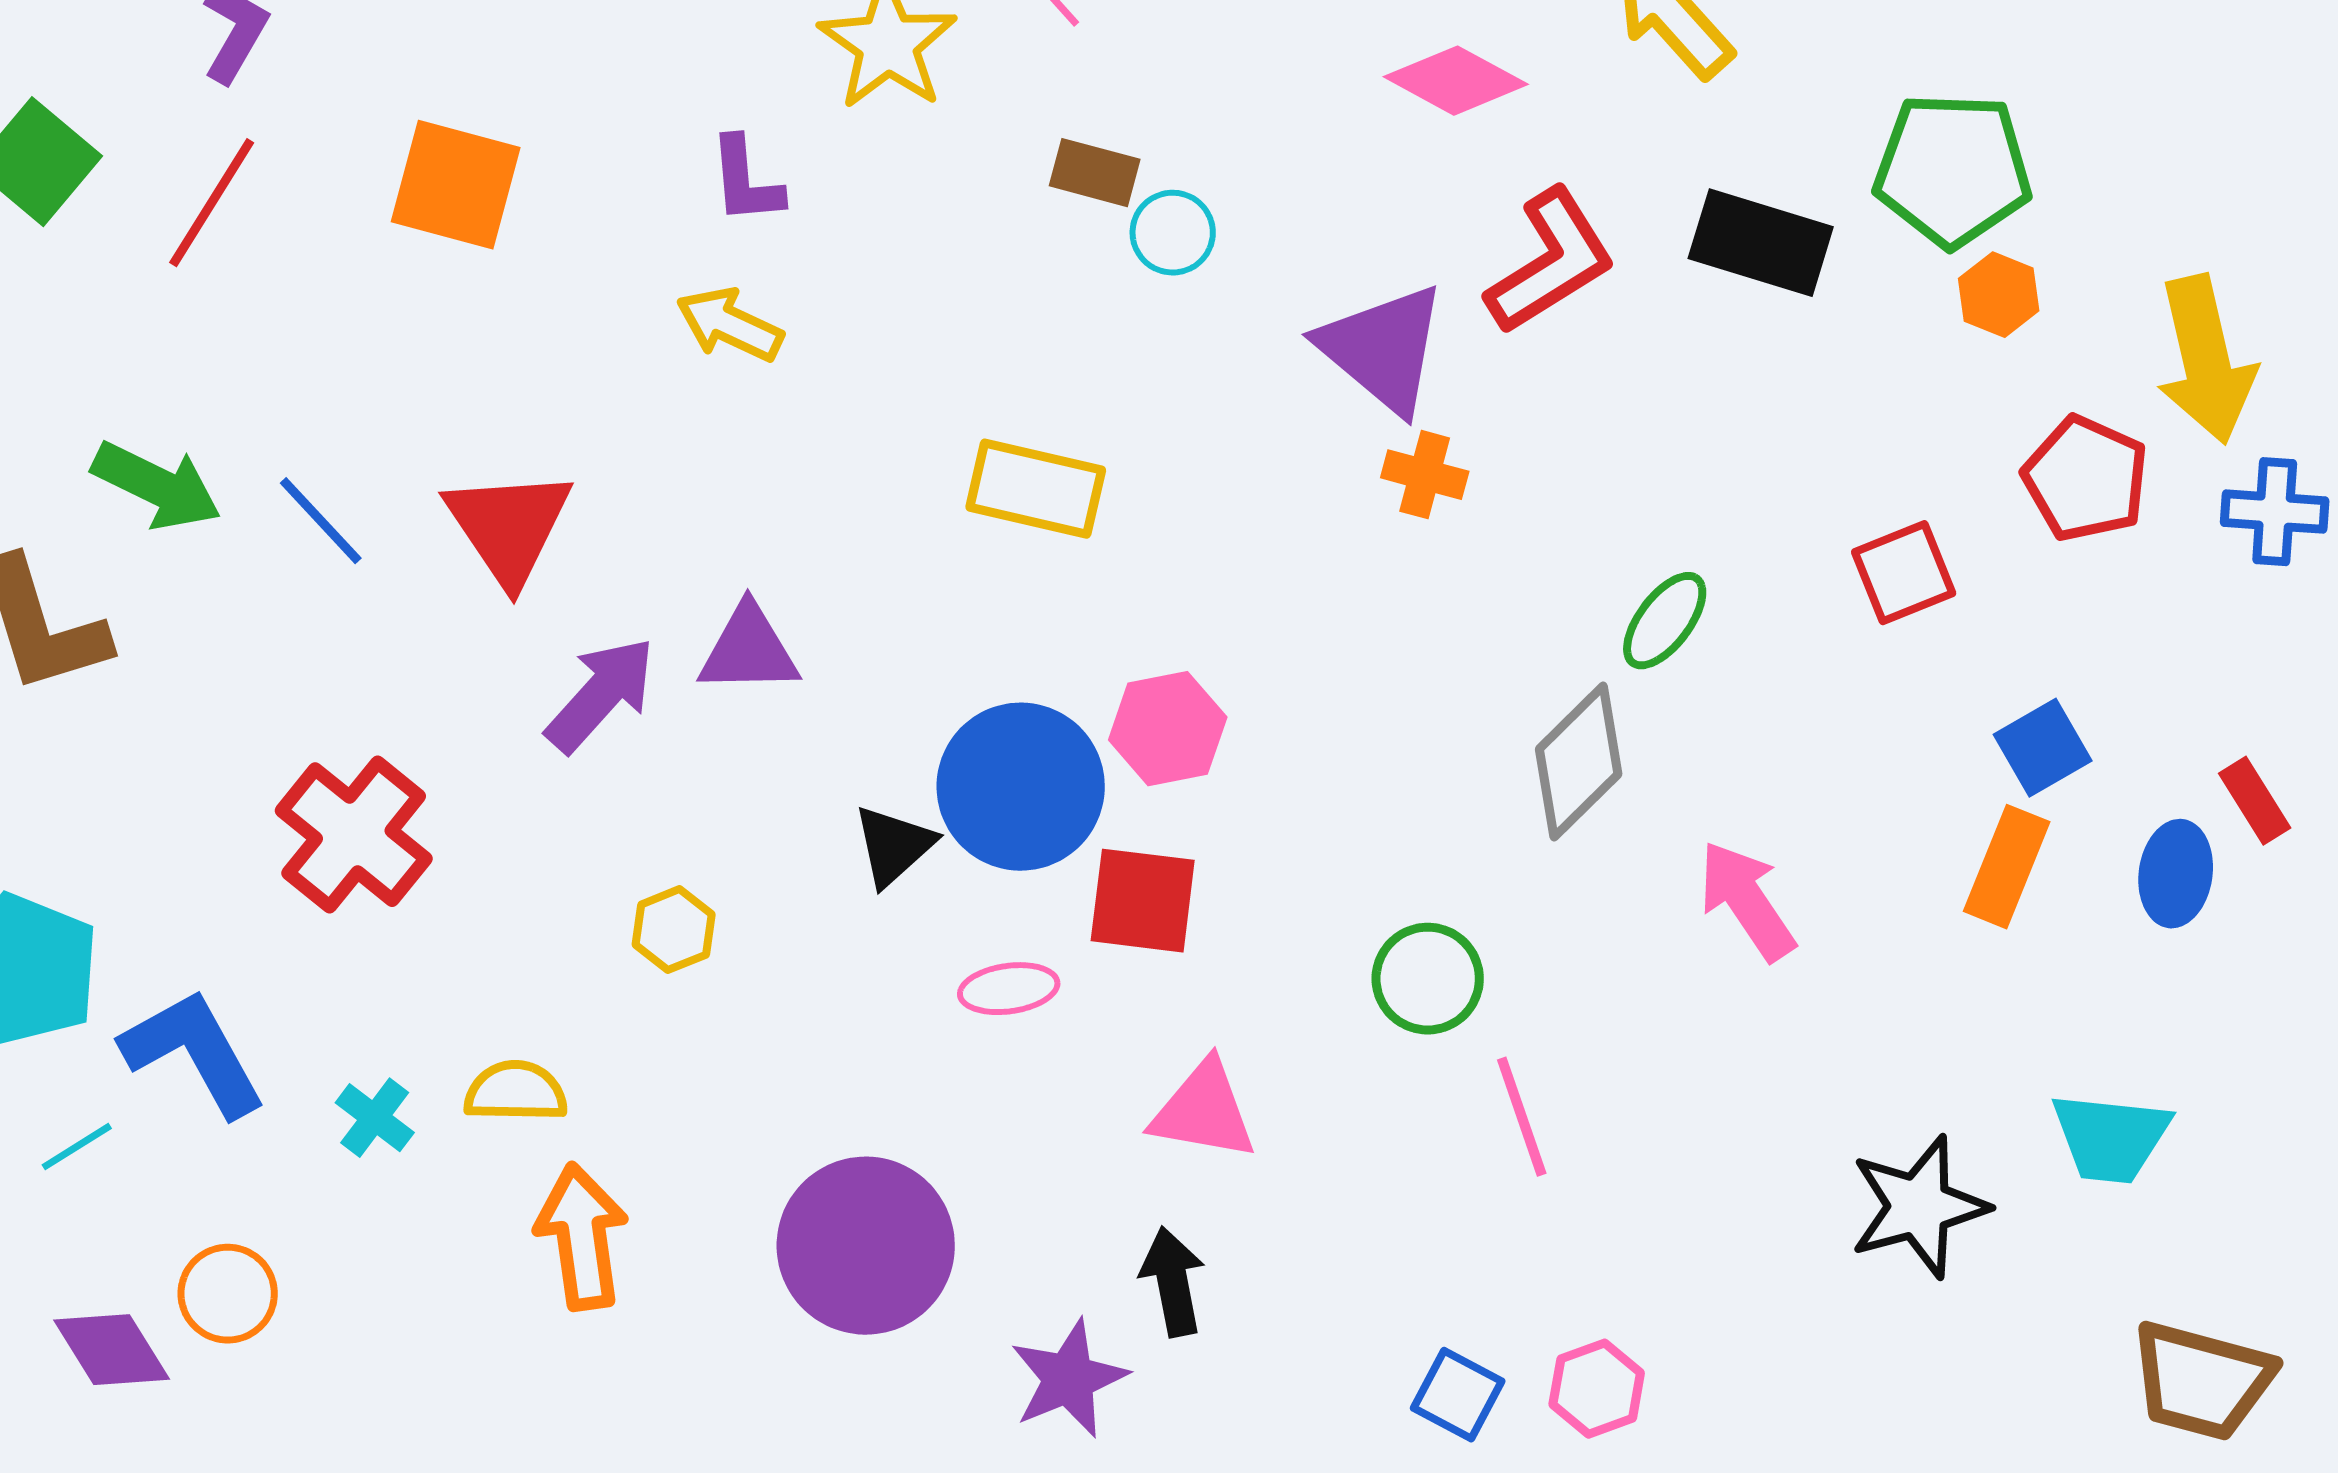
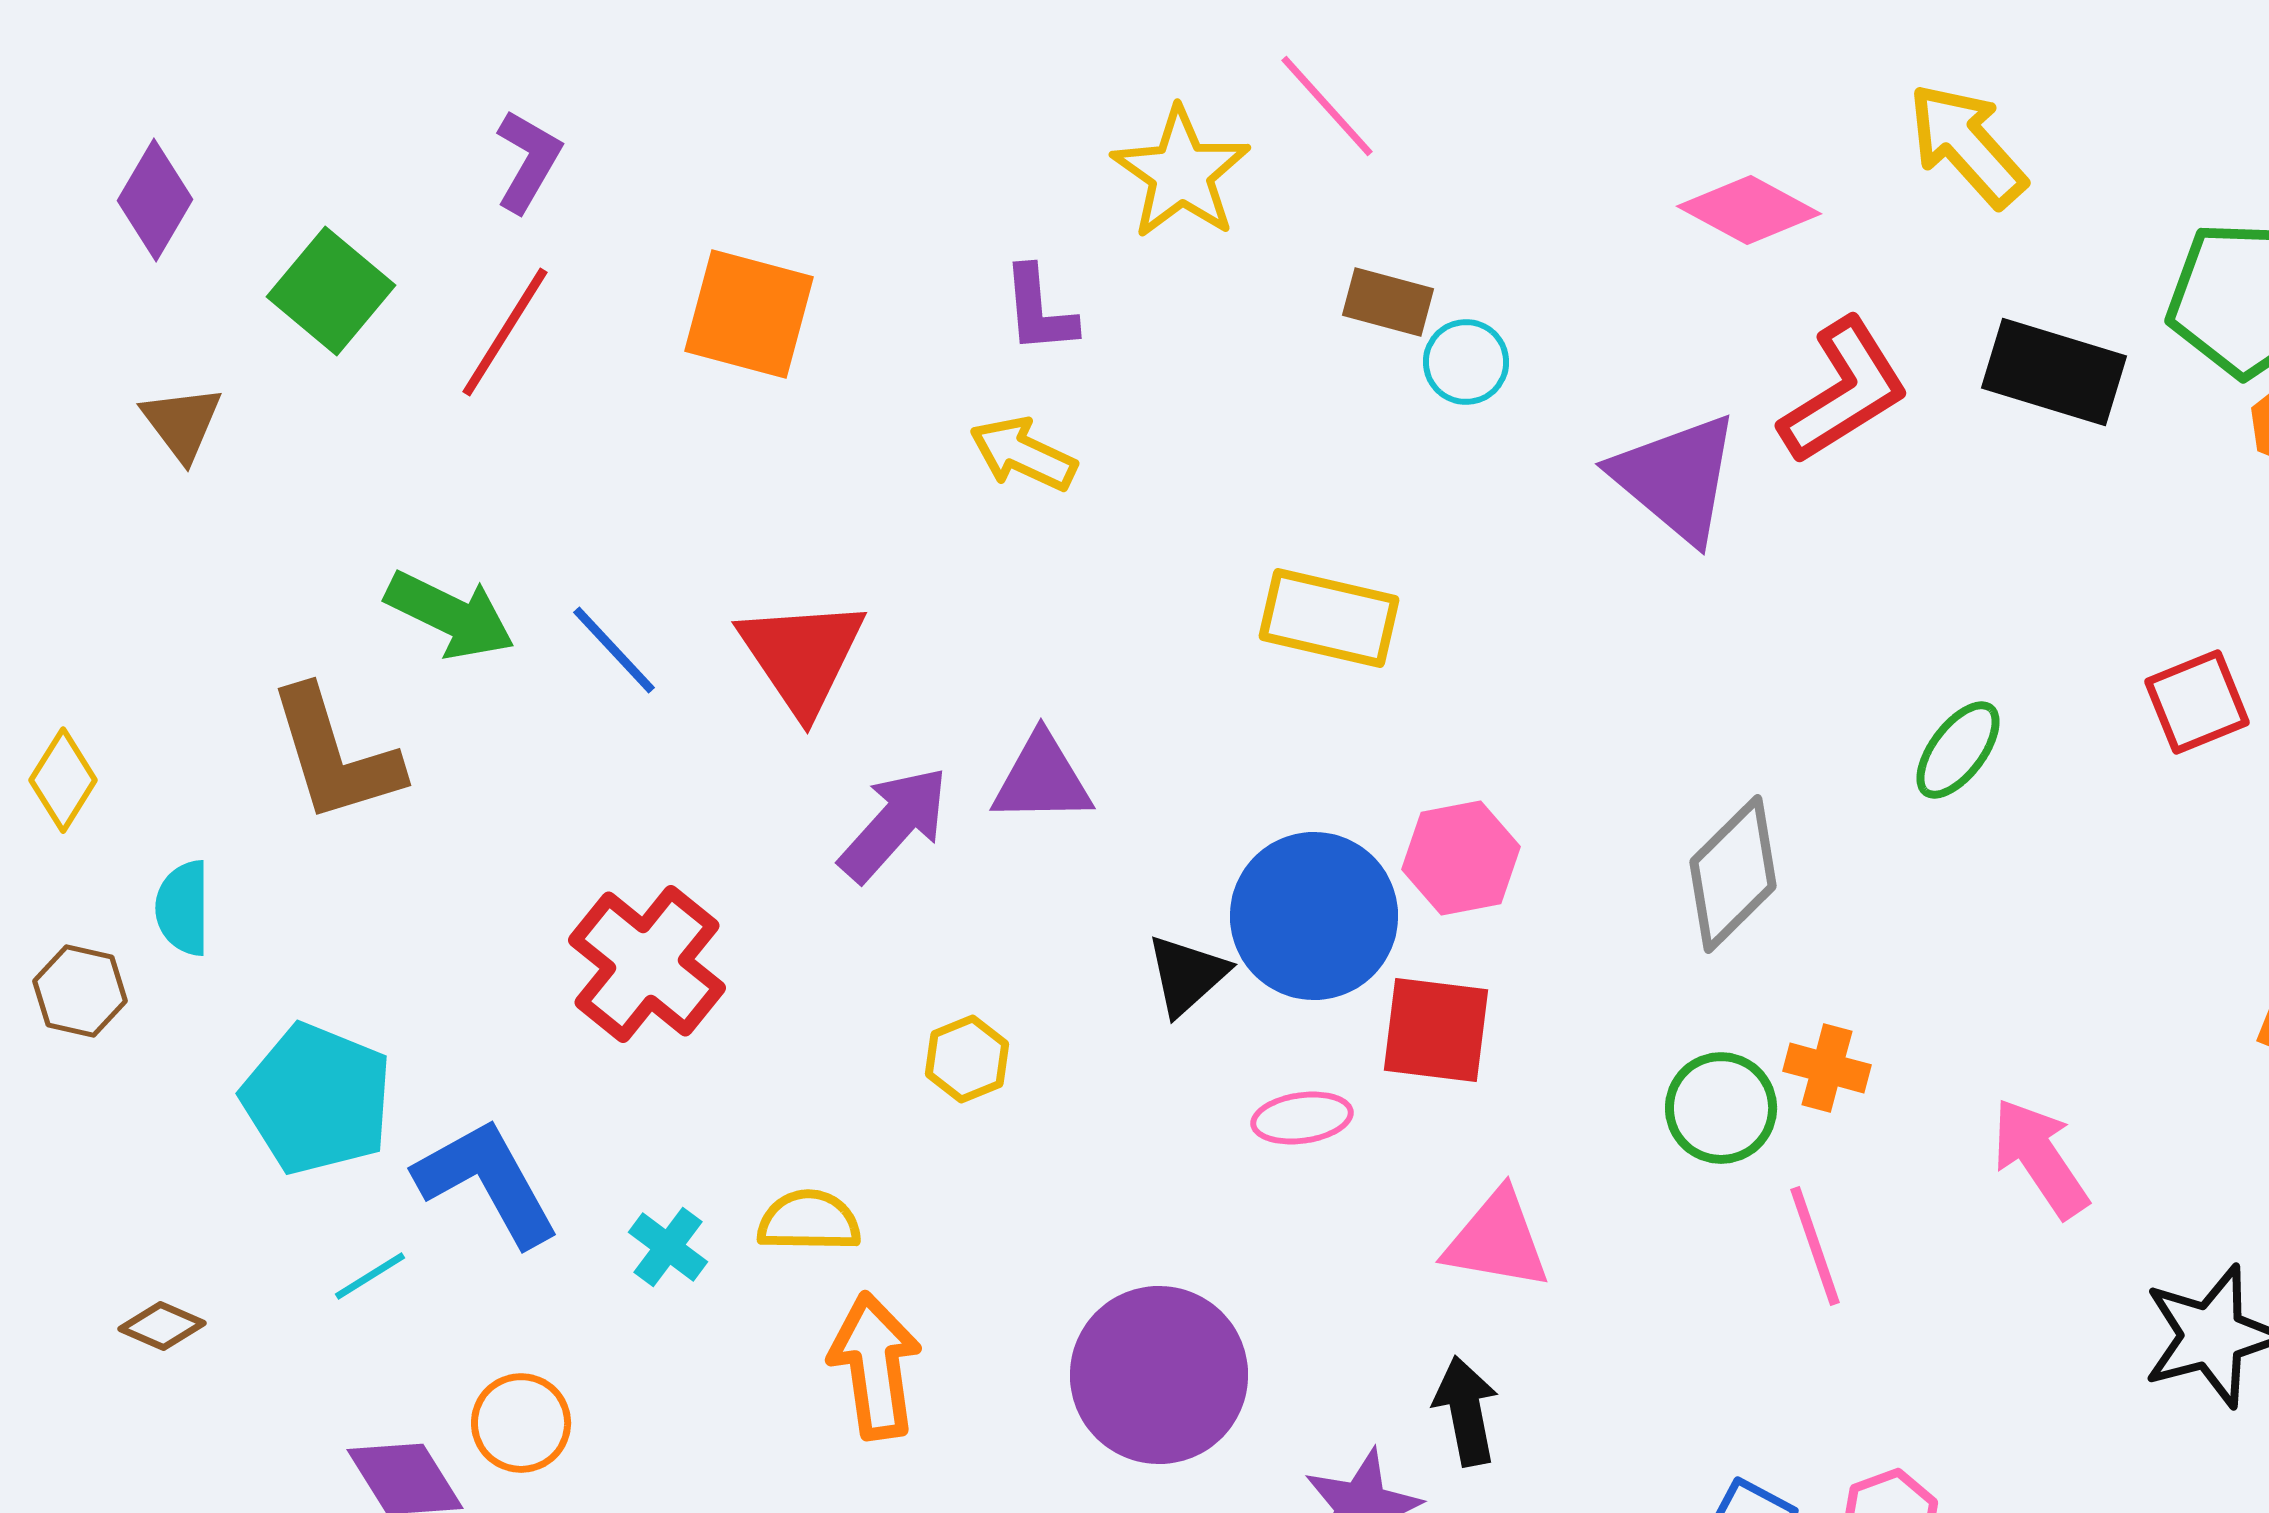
orange cross: (1425, 475) -> (1827, 1068), moved
gray diamond: (1579, 762) -> (1733, 874), moved
pink arrow: (1747, 901) -> (2040, 1158), moved

